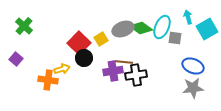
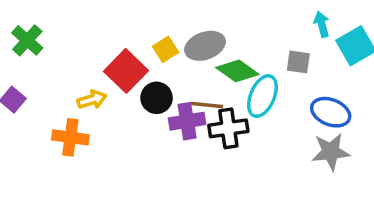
cyan ellipse: (162, 27) -> (262, 96), moved
green diamond: (141, 28) -> (237, 71), moved
yellow square: (101, 39) -> (166, 49), moved
black circle: (84, 58) -> (157, 98), moved
yellow arrow: (62, 69) -> (92, 100), moved

